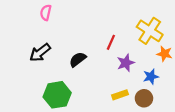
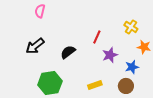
yellow cross: (150, 31) -> (131, 27), size x0.6
yellow rectangle: (120, 95) -> (95, 85), moved

